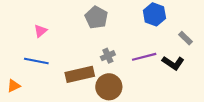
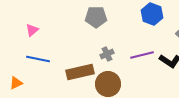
gray pentagon: (96, 17) -> (96, 17), turned -30
pink triangle: (40, 31) -> (32, 30), moved

